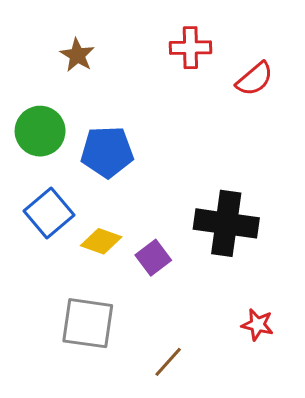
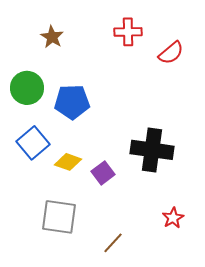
red star: (258, 325) -> (173, 218), turned 30

